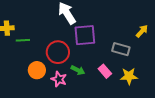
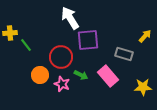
green line: (23, 40) -> (26, 45), turned 56
pink rectangle: (105, 71) -> (108, 76), size x1.5
yellow star: (129, 76) -> (143, 87), moved

